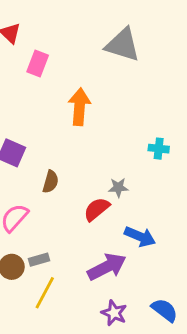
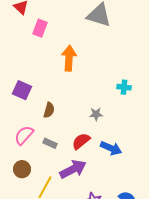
red semicircle: (97, 209) -> (81, 141), moved
gray rectangle: (39, 260) -> (50, 143), moved, turned 40
purple arrow: (107, 267) -> (73, 169), moved

